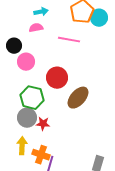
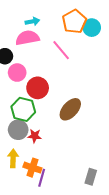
pink semicircle: (36, 28) -> (27, 38), size x1.6
pink line: (69, 40) -> (61, 50), turned 40
red circle: (57, 78) -> (38, 88), moved

